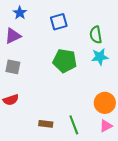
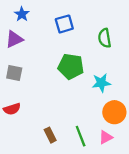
cyan star: (100, 57) -> (101, 83), moved
brown rectangle: (46, 124) -> (50, 135), turned 56
pink triangle: (106, 126) -> (106, 137), moved

